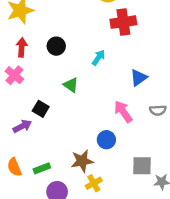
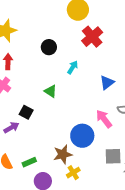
red cross: (123, 22) -> (92, 37), turned -30
black circle: (56, 46) -> (49, 47), moved
pink arrow: (123, 112) -> (104, 119), moved
blue circle: (106, 140) -> (82, 136), size x1.5

